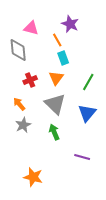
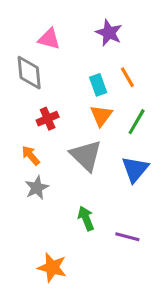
orange line: (57, 40) -> (127, 77), moved
orange triangle: (56, 78) -> (101, 116), moved
green arrow: (54, 132) -> (86, 218), moved

